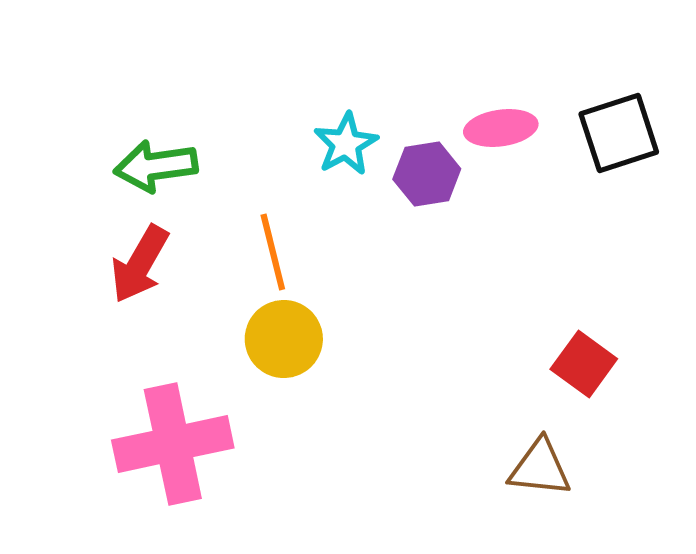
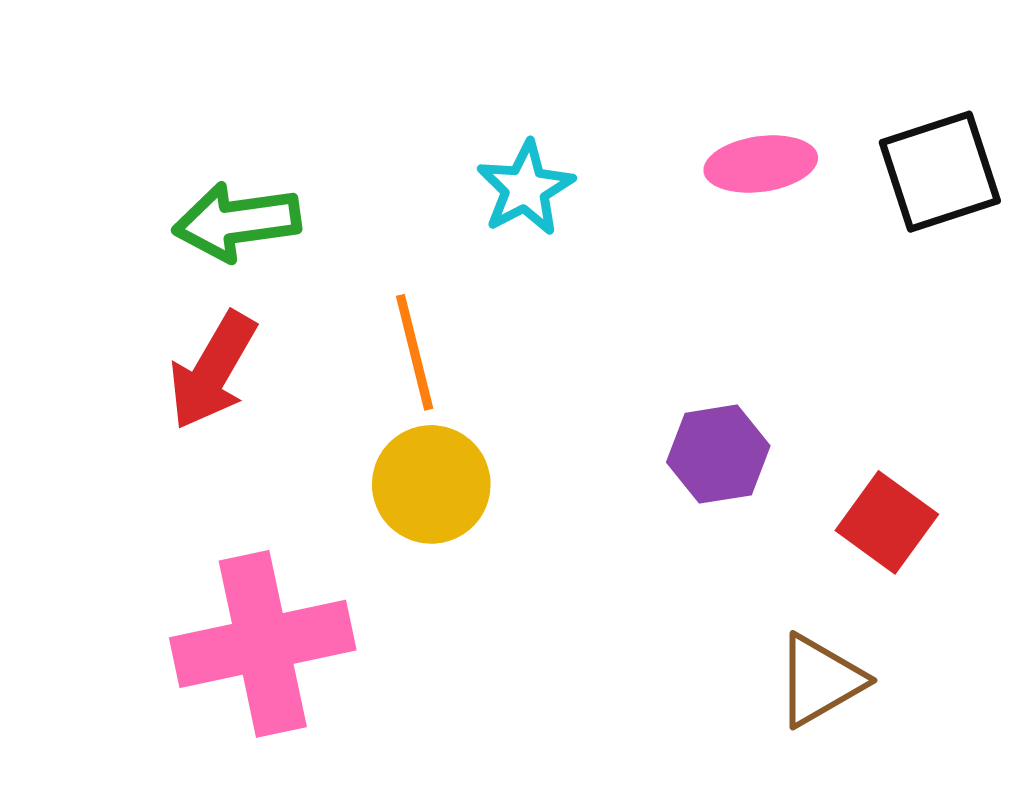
purple hexagon: (427, 174) -> (718, 454), moved
brown triangle: (540, 468) -> (820, 680), turned -36

